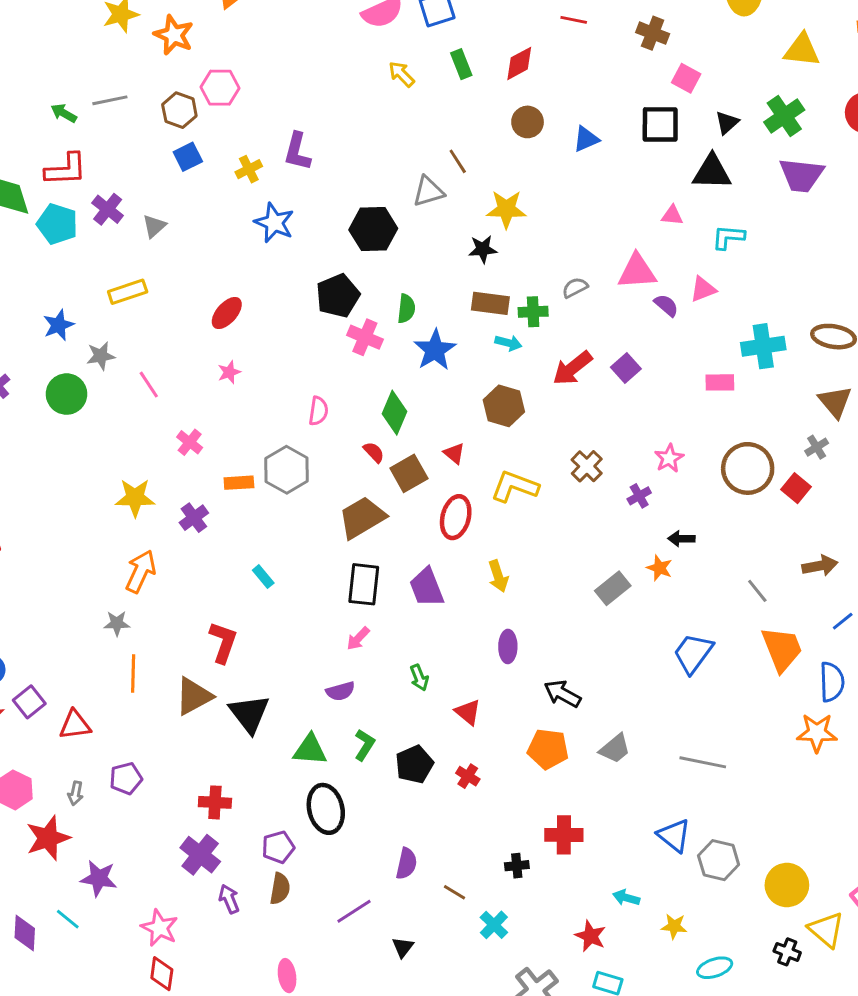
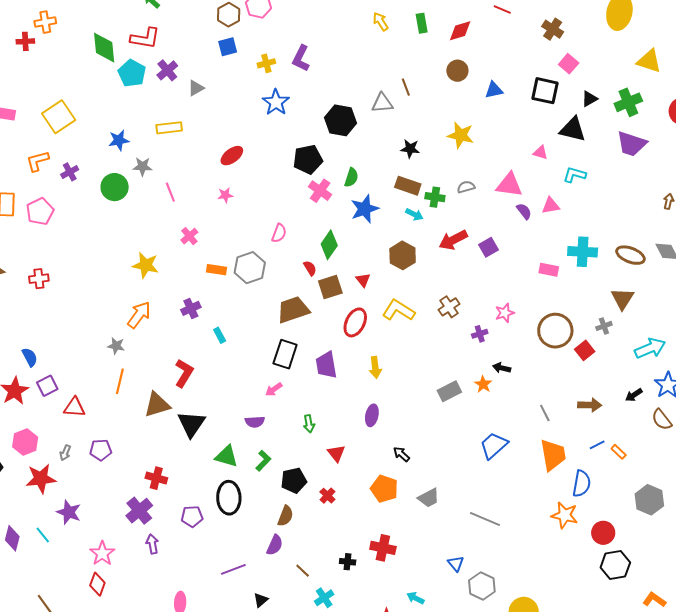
yellow star: (506, 209) -> (461, 135), moved
purple cross: (194, 518) -> (191, 308), moved
black arrow: (562, 694) -> (401, 454), size x0.7
blue triangle: (674, 836) -> (456, 564), size x0.7
brown semicircle: (280, 889) -> (285, 516), moved

